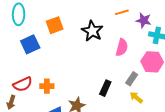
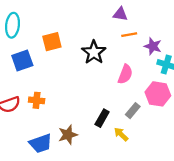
orange cross: (47, 86) -> (37, 100), moved
yellow arrow: (136, 97) -> (121, 134), moved

